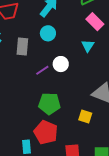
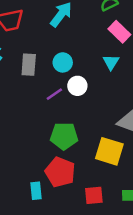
cyan circle: (48, 33) -> (63, 62), moved
yellow square: (85, 116) -> (109, 151), size x1.6

